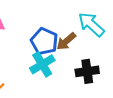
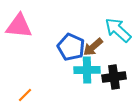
cyan cross: (42, 64) -> (87, 70), moved, turned 30

